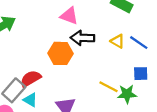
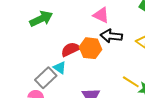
red semicircle: (31, 79) -> (70, 49), moved
cyan triangle: (30, 100) -> (60, 68), moved

